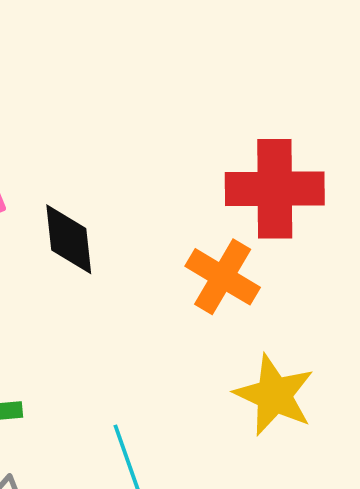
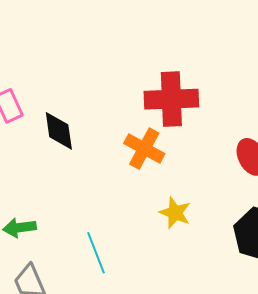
yellow star: (274, 395) -> (175, 213), size x0.7

